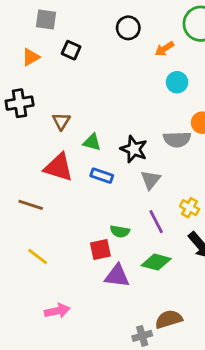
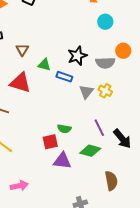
black star: (134, 149) -> (77, 56), moved, turned 30
blue rectangle: (102, 176) -> (64, 77), moved
yellow cross: (190, 208) -> (105, 91), moved
purple line: (156, 222) -> (99, 128), moved
brown semicircle: (169, 319) -> (111, 181), moved, turned 96

